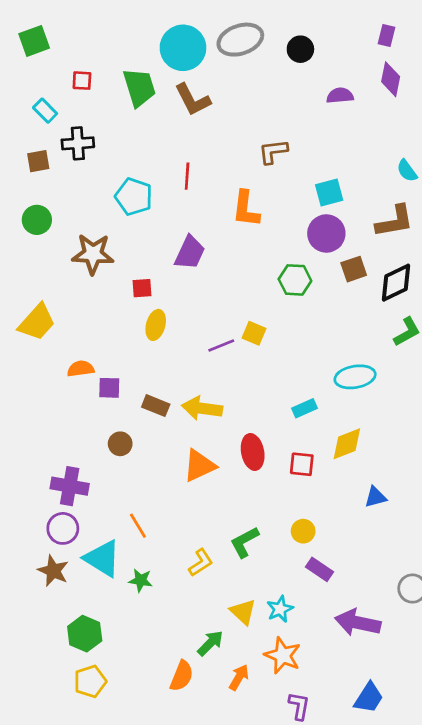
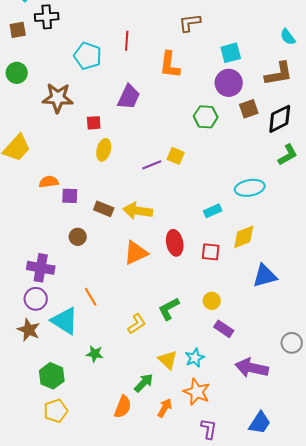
blue triangle: (376, 497) -> (265, 276), size x1.5
green star: (141, 580) -> (95, 354), moved

